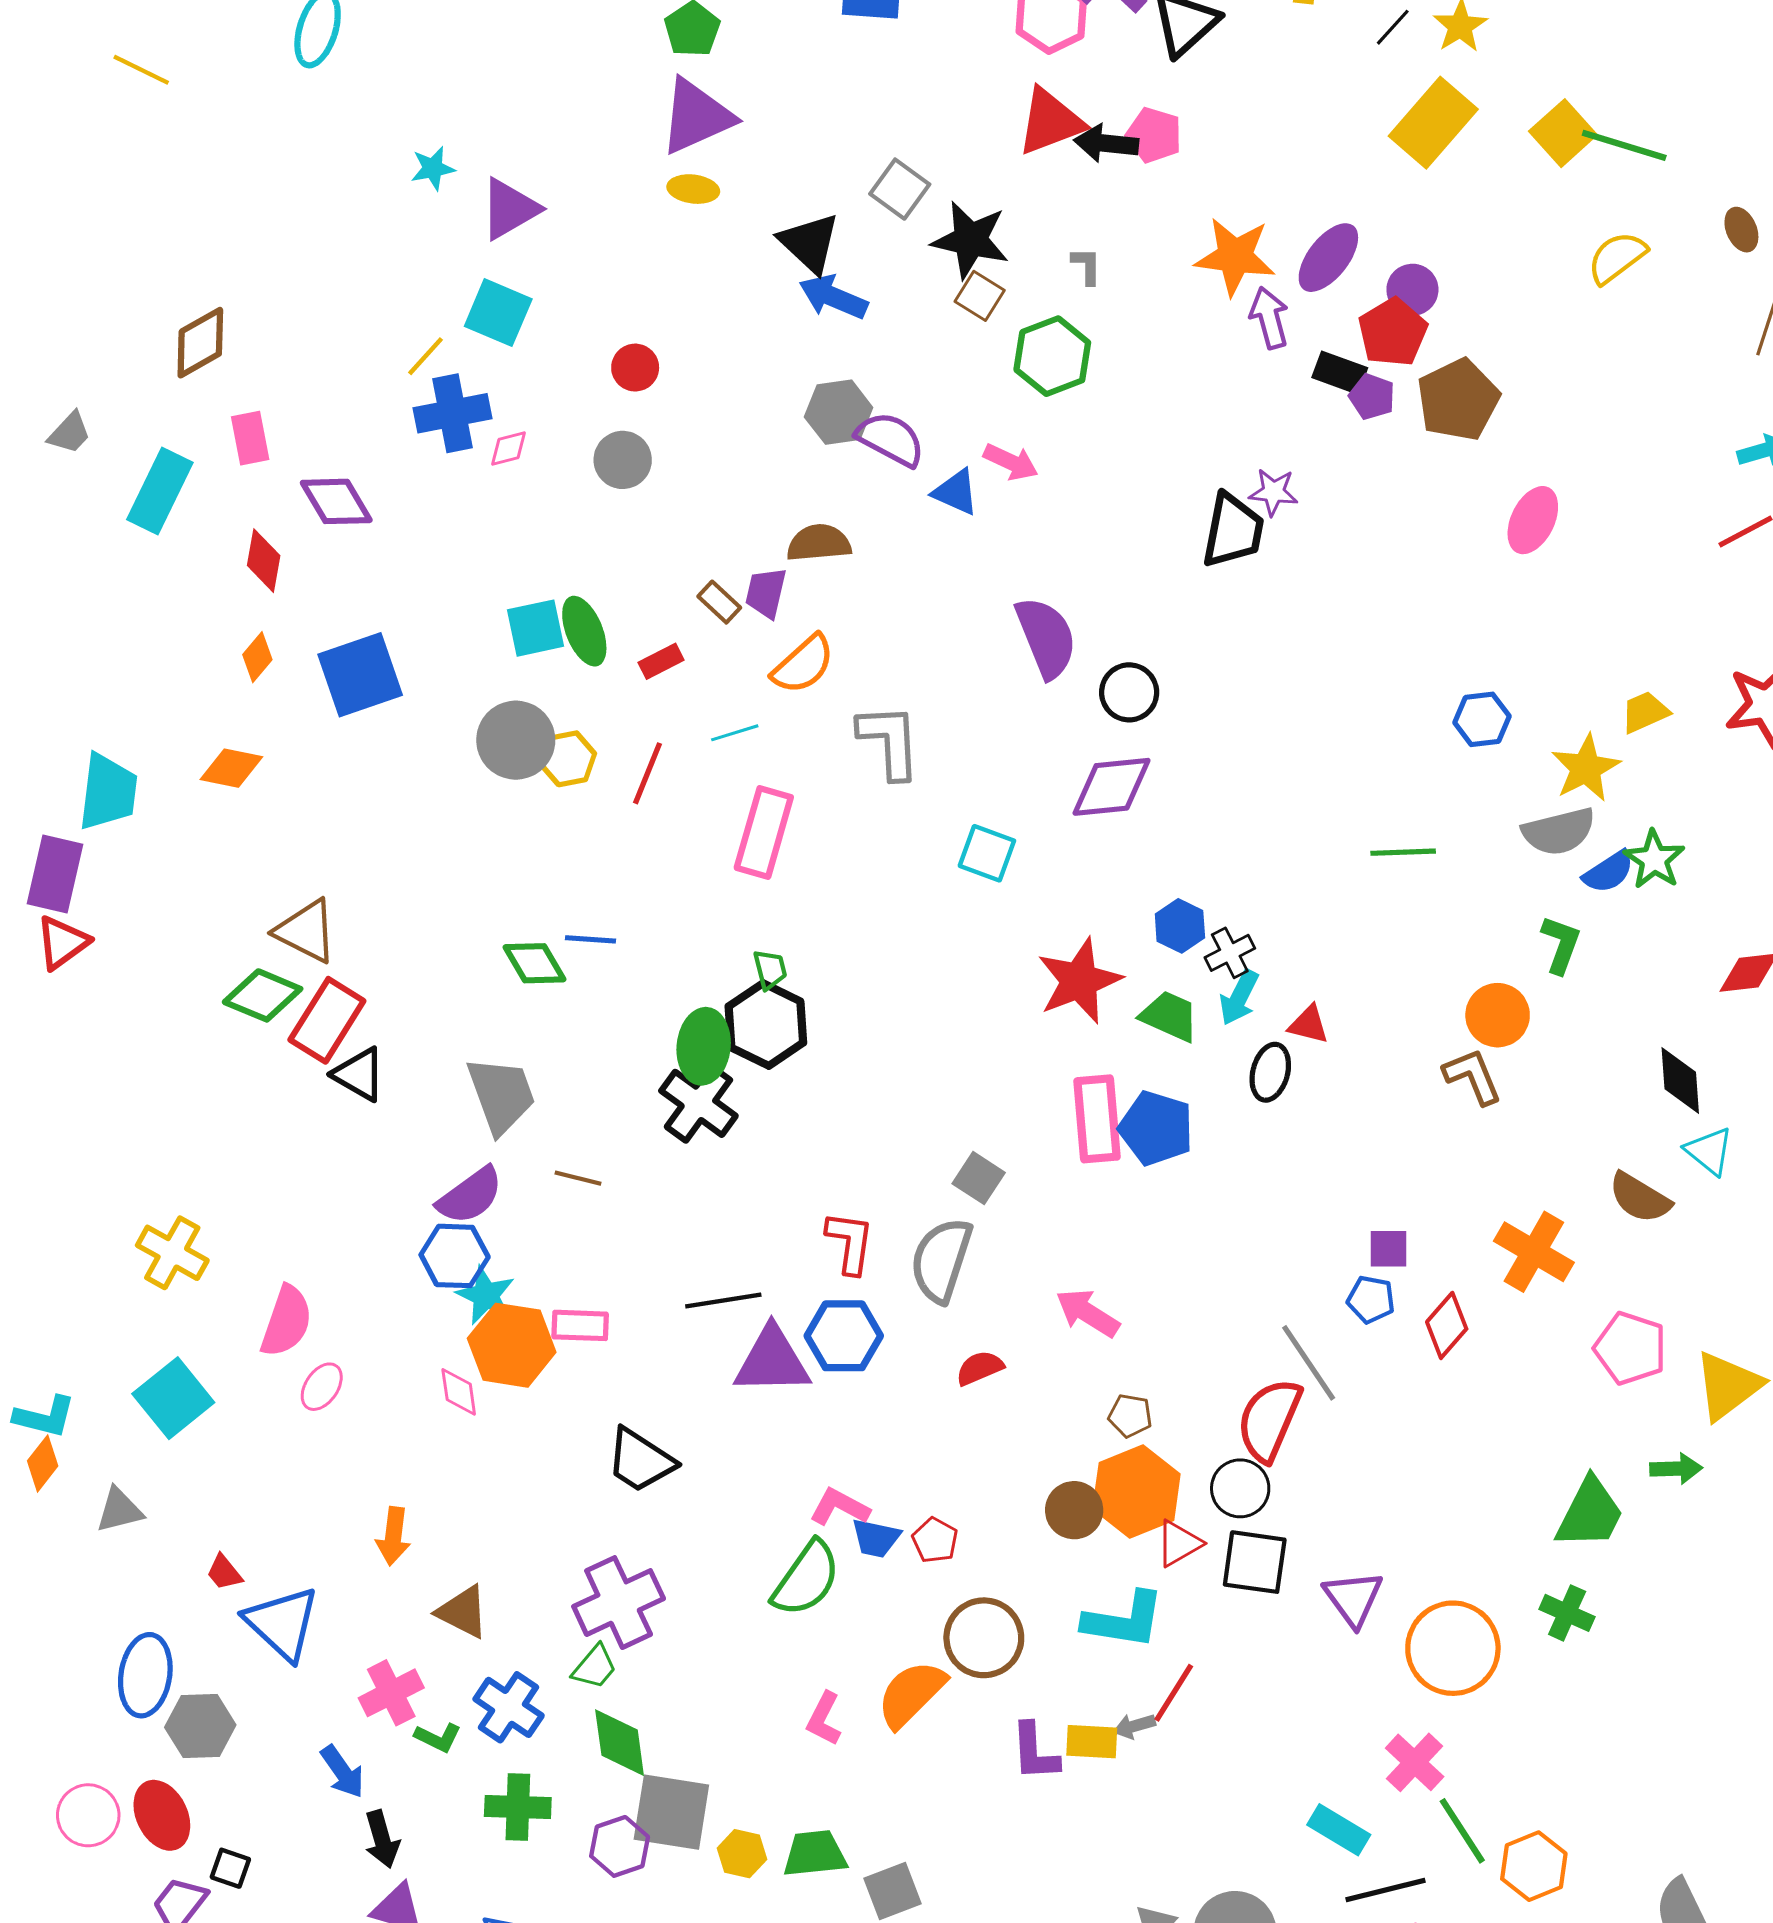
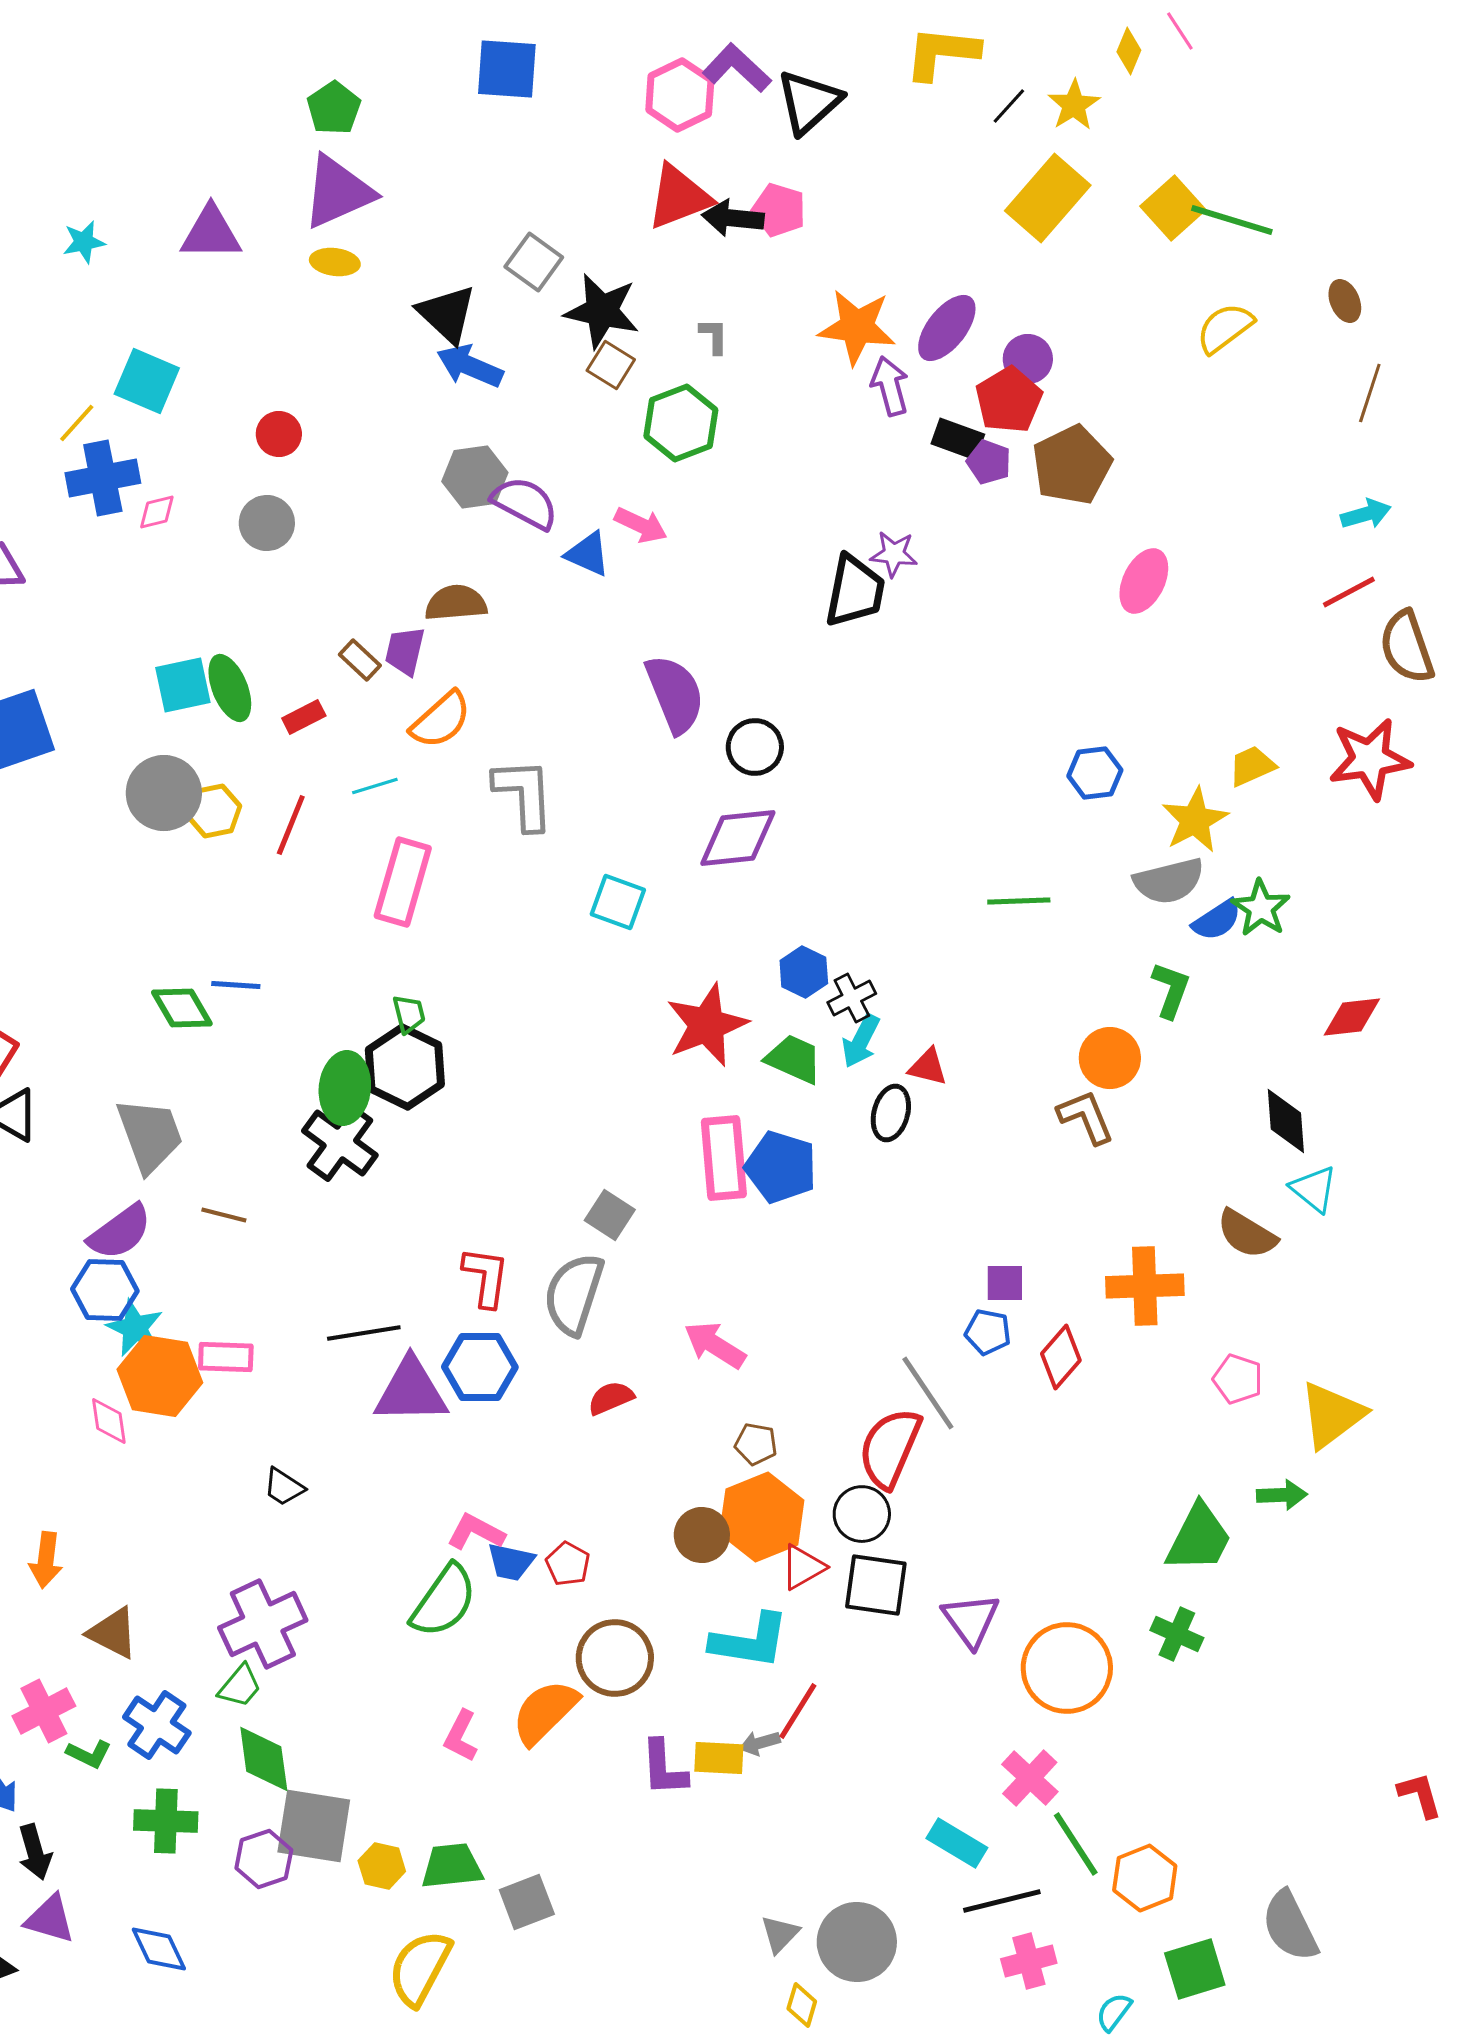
purple triangle: (510, 209) -> (211, 233), moved, turned 30
orange cross: (1534, 1252) -> (1145, 1286), turned -32
pink pentagon: (1630, 1348) -> (1238, 1379), size x0.7
black trapezoid: (640, 1460) -> (284, 1487), size x0.6

